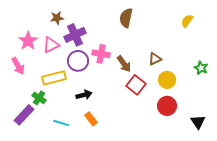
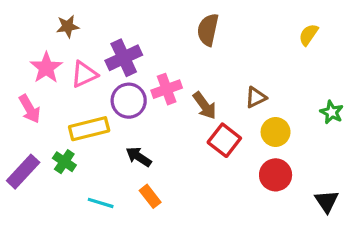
brown star: (57, 18) -> (68, 26), moved
pink cross: (101, 54) -> (167, 89), turned -30
black arrow: (84, 95) -> (139, 157), turned -133
purple rectangle: (24, 115) -> (23, 172), moved

